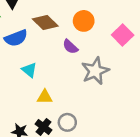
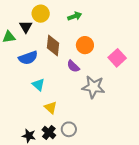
brown diamond: (45, 22) -> (53, 45), turned 50
gray star: (95, 71) -> (93, 87), turned 30
yellow triangle: (45, 97) -> (51, 107), turned 40

